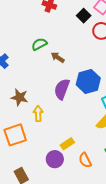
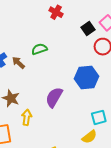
brown arrow: (58, 57) -> (18, 63), moved
blue hexagon: (88, 81) -> (87, 77), moved

